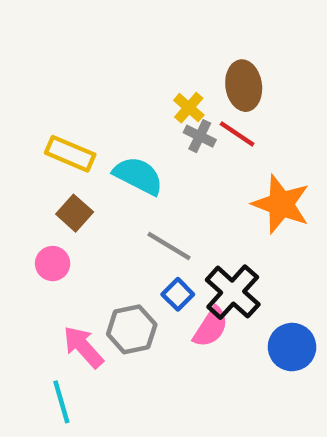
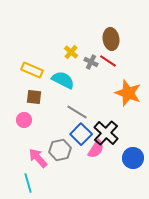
yellow cross: (189, 108) -> (71, 52), moved
brown square: (75, 213) -> (34, 97), turned -35
blue square: (178, 294) -> (81, 134), size x1.5

